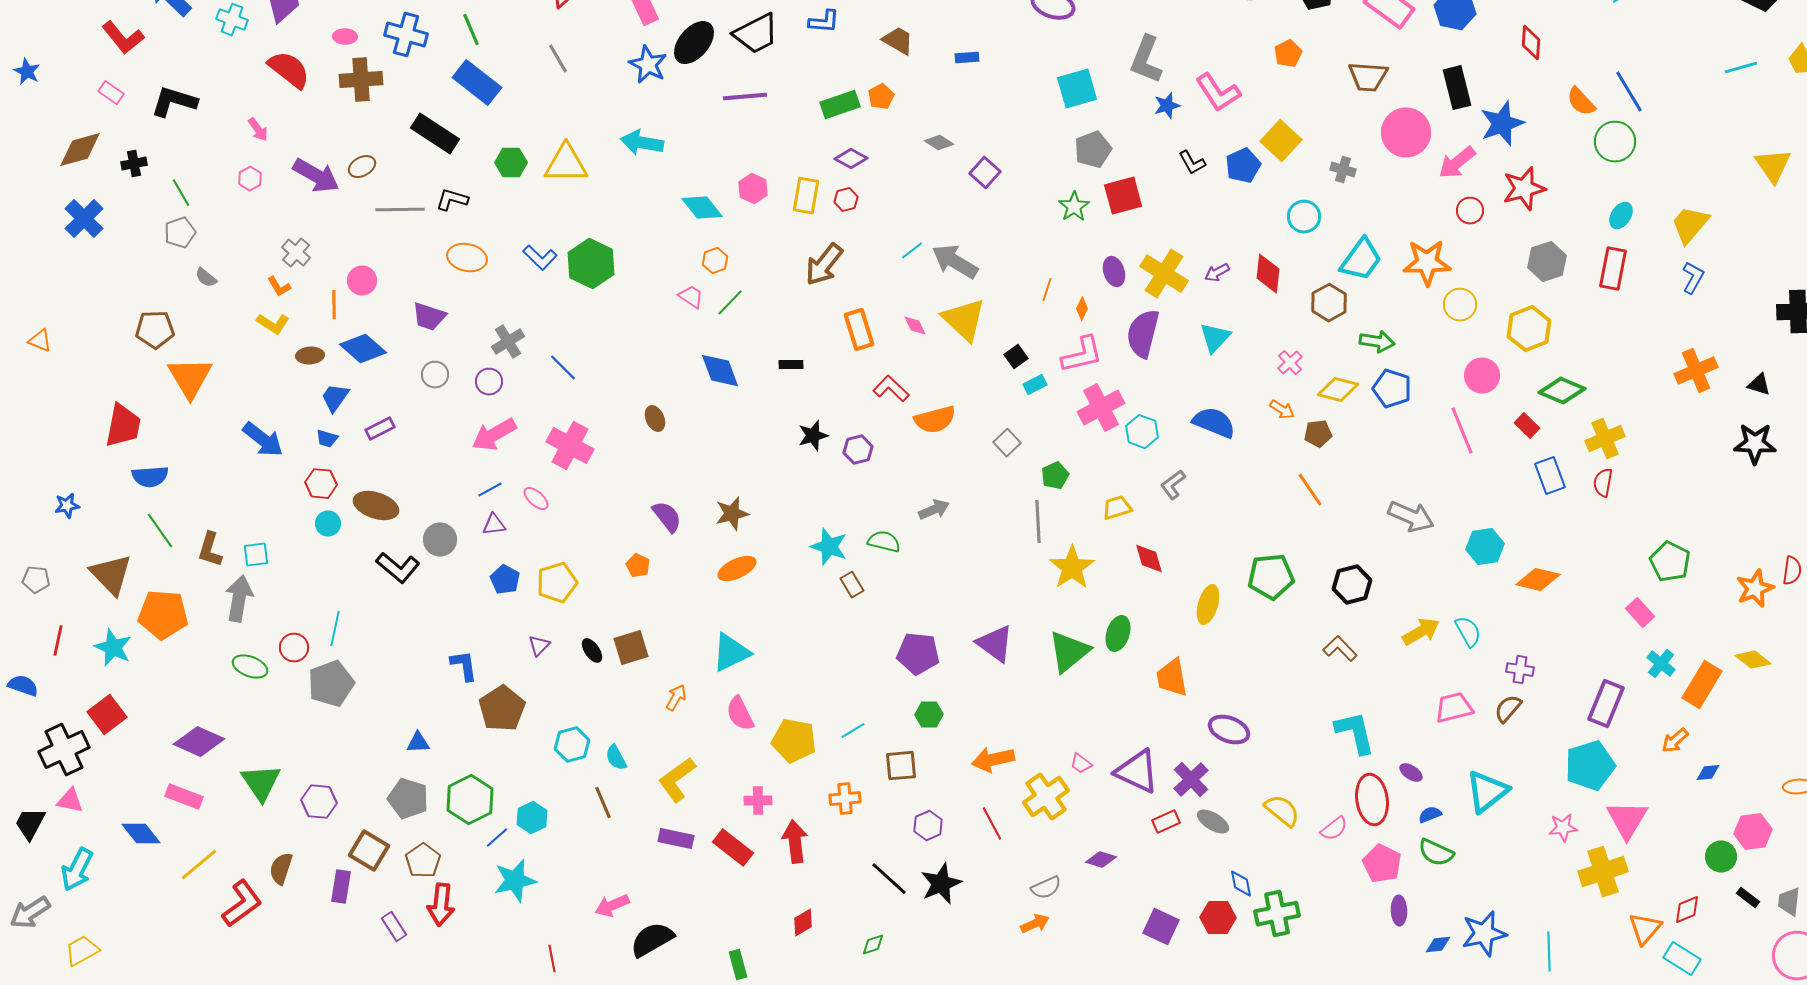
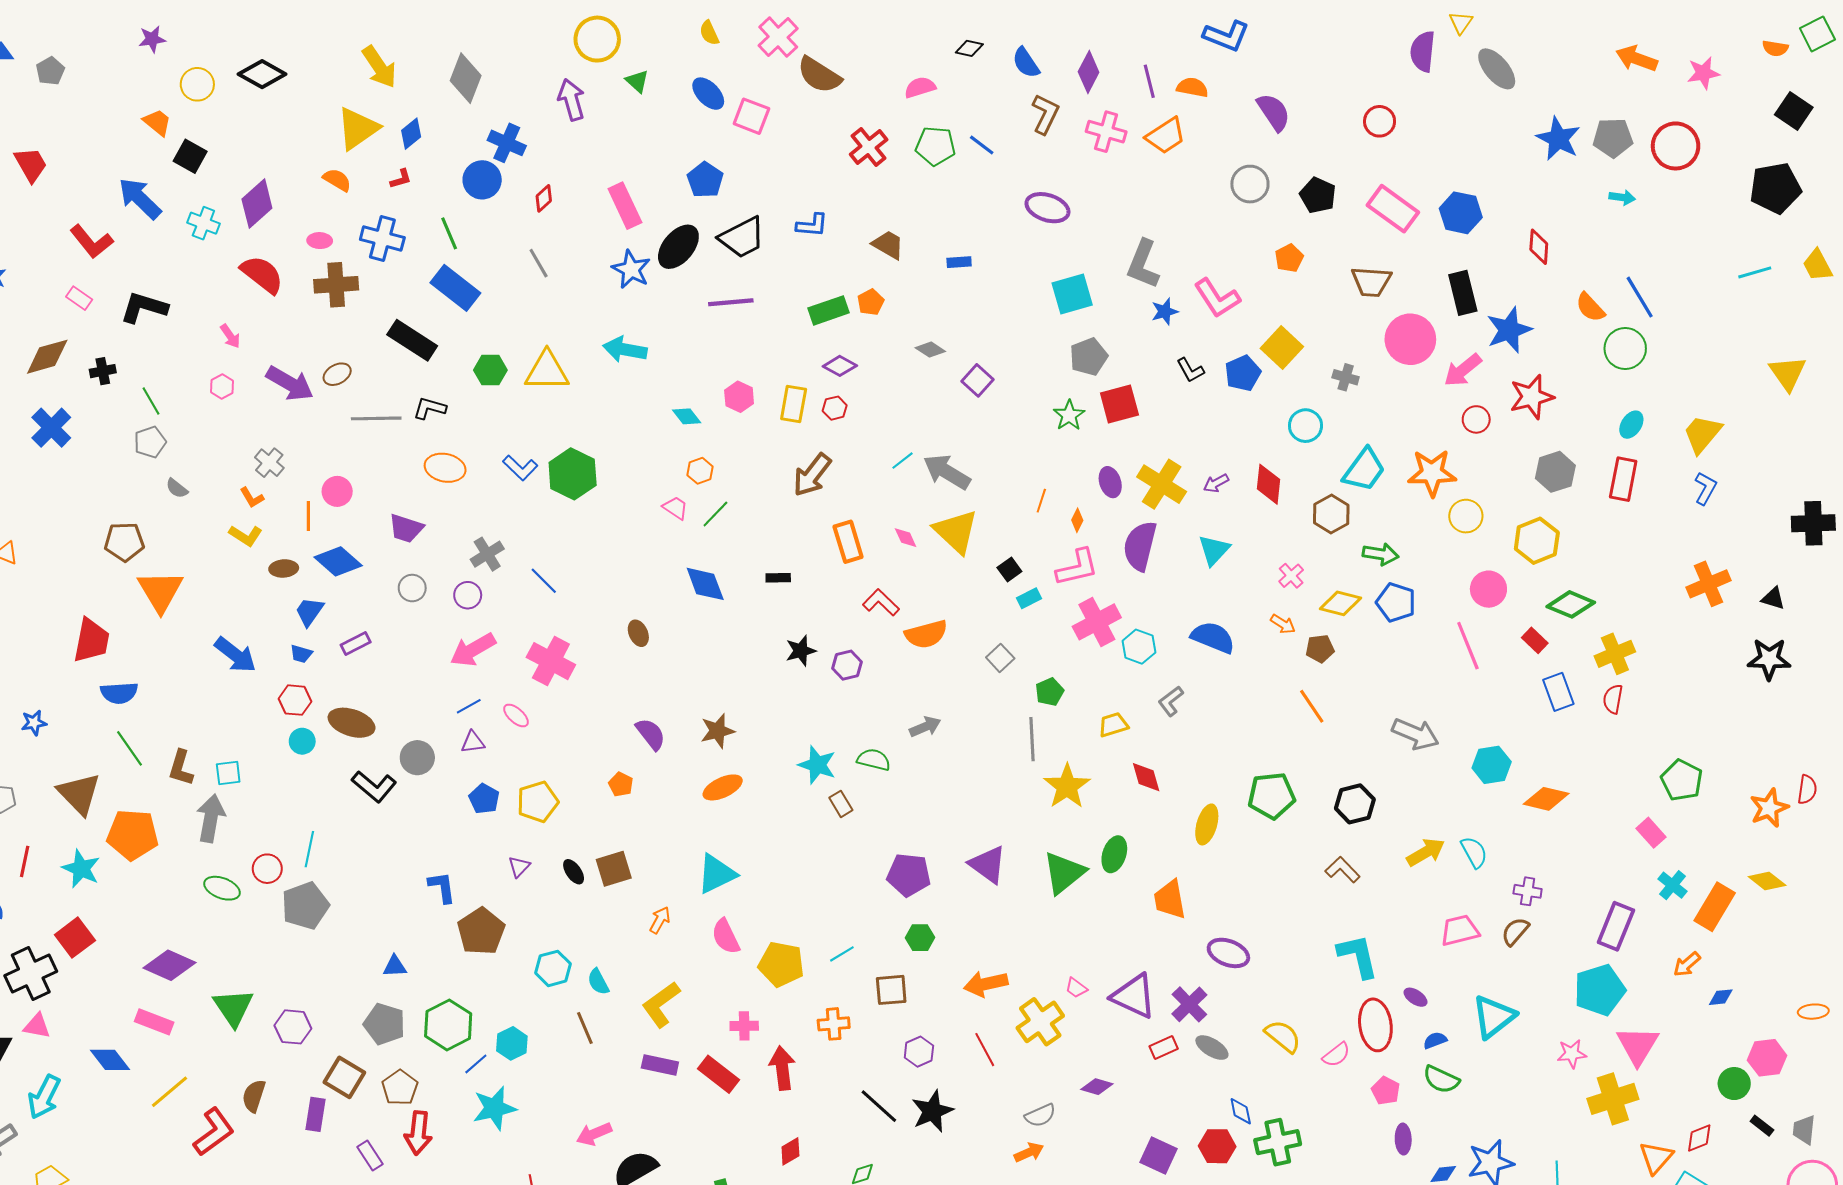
cyan diamond: (702, 208) -> (687, 416), size x0.7
pink pentagon: (1382, 864) -> (1386, 1091), size x0.7

